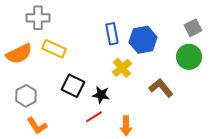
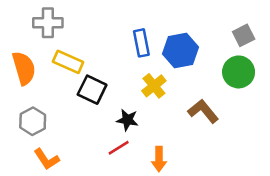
orange semicircle: (19, 54) -> (24, 68), turned -80
black square: (73, 86) -> (92, 90), moved

